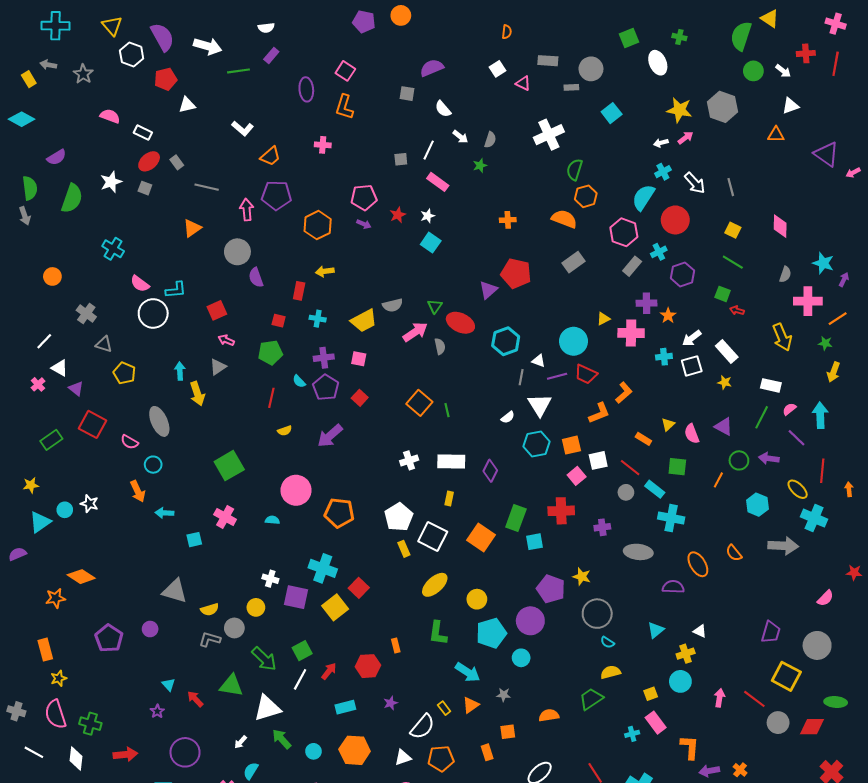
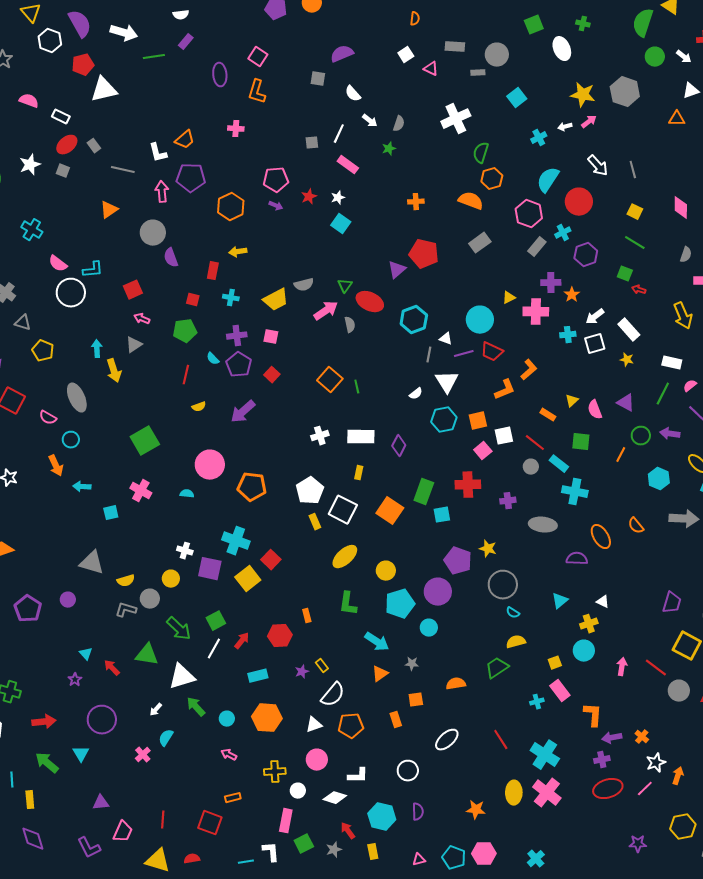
white triangle: (187, 105) -> (104, 90), size x1.6
white L-shape: (243, 128) -> (158, 153), moved, turned 35
cyan cross: (663, 172) -> (539, 138), moved
yellow rectangle: (444, 708) -> (322, 666), moved

